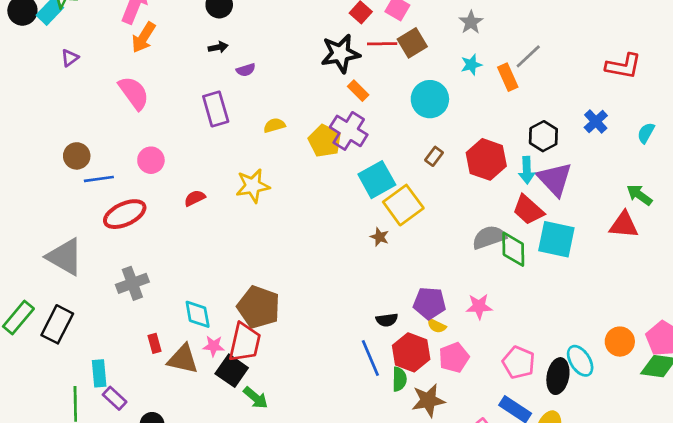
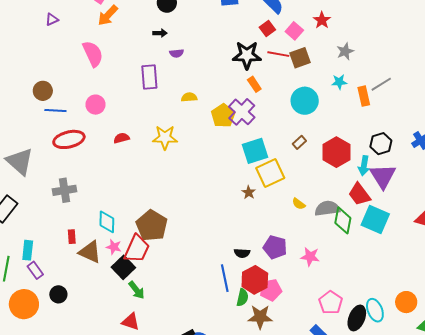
yellow semicircle: (437, 326) -> (299, 204), moved
pink pentagon: (454, 358) -> (271, 290), moved

